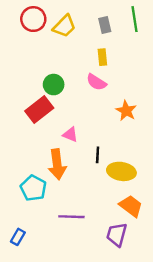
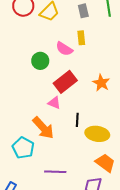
pink semicircle: (96, 82) -> (64, 49), moved
red rectangle: (39, 110) -> (65, 82), moved
orange arrow: (57, 164) -> (43, 128), turned -35

